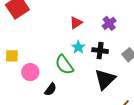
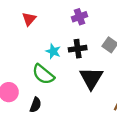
red triangle: (76, 23) -> (29, 19), moved
purple cross: (109, 23) -> (79, 17), turned 32

